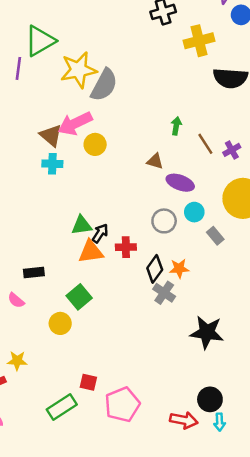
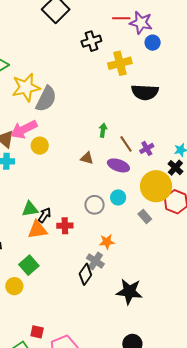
purple ellipse: (180, 183) -> (118, 165), moved
gray rectangle: (215, 236) -> (145, 216), moved
black diamond: (155, 269) -> (85, 274), moved

